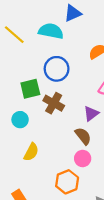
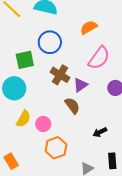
brown cross: (54, 103) -> (60, 75), moved
cyan circle: (20, 120) -> (14, 88), size x1.5
pink circle: (83, 159) -> (43, 124), moved

